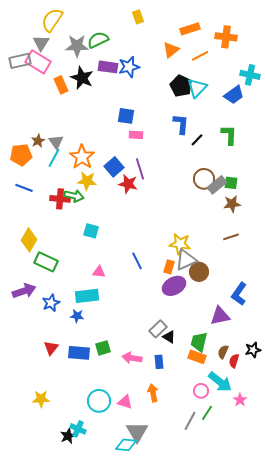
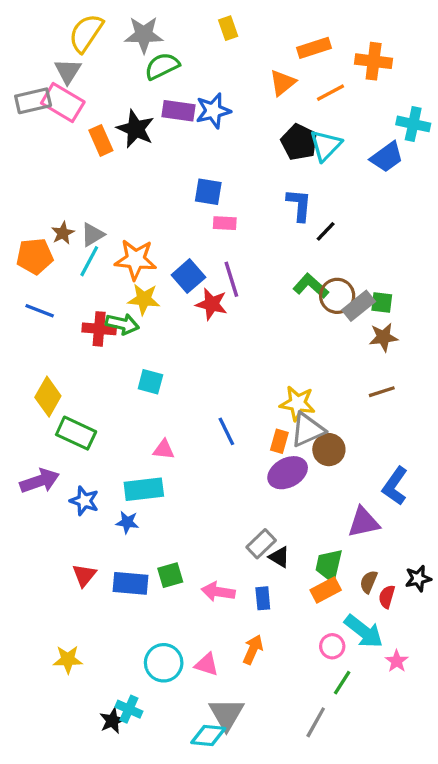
gray star: (77, 46) -> (144, 35), moved
green L-shape: (229, 135) -> (311, 286), moved, turned -50
gray triangle: (56, 142) -> (93, 235), turned 35
orange star: (82, 157) -> (136, 259), turned -30
blue star: (51, 303) -> (84, 501), turned -30
orange rectangle: (197, 357) -> (326, 590), turned -48
orange arrow: (153, 393) -> (253, 650), turned 36
gray line: (190, 421) -> (316, 722), moved

